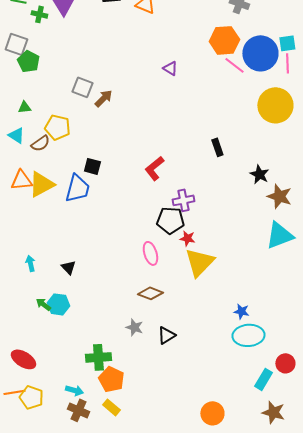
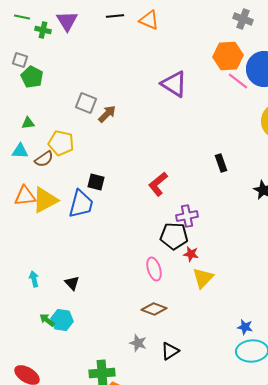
gray square: (16, 44) -> (20, 60), size x0.7
purple triangle: (170, 68) -> (174, 84), size x1.8
cyan triangle: (16, 135) -> (20, 151), turned -30
yellow triangle: (199, 262) -> (203, 278), size x0.7

